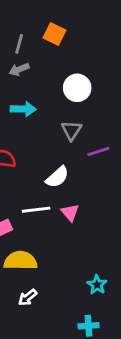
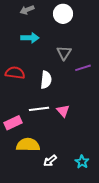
white circle: (77, 88) -> (63, 14), moved
white semicircle: (57, 177) -> (46, 80), moved, turned -42
white arrow: (28, 297) -> (50, 161), moved

